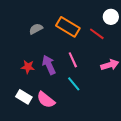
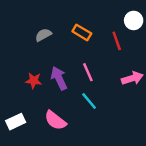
orange rectangle: (68, 27) -> (82, 32), size x0.7
red line: (97, 34) -> (117, 41), turned 35
white rectangle: (24, 97) -> (16, 122), moved, turned -56

